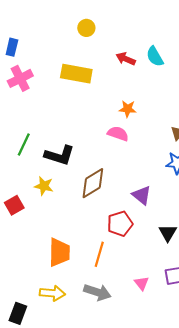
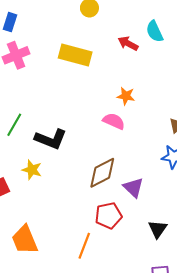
cyan semicircle: (155, 56) -> (155, 31), moved
brown diamond: (93, 183) -> (102, 173), moved
orange trapezoid: (59, 252) -> (25, 240), moved, turned 152

